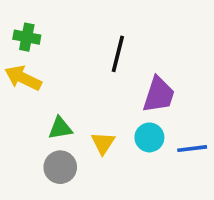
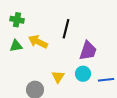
yellow arrow: (23, 78) -> (38, 42), moved
green triangle: (60, 128) -> (16, 46), moved

